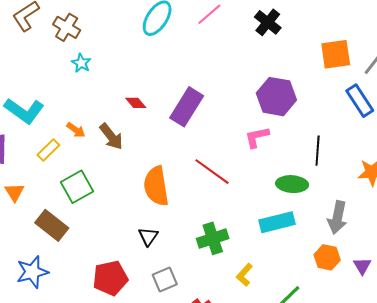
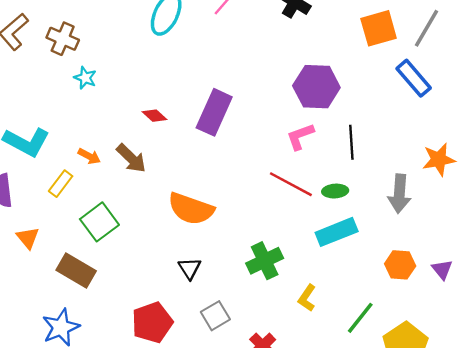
black line: (318, 151) -> (351, 142), moved
red line: (212, 172) -> (291, 184), moved
green ellipse: (292, 184) -> (335, 191), moved, size x0.7
orange semicircle: (156, 186) -> (191, 209), turned -54
gray arrow: (337, 217) -> (399, 194), moved

